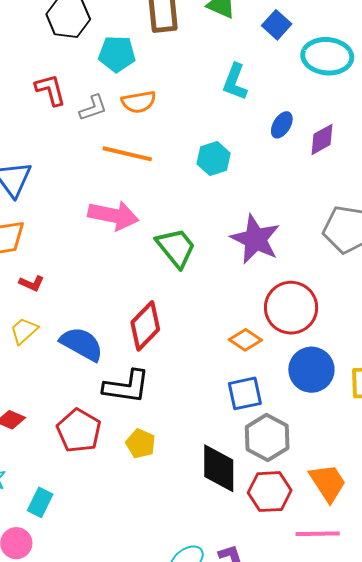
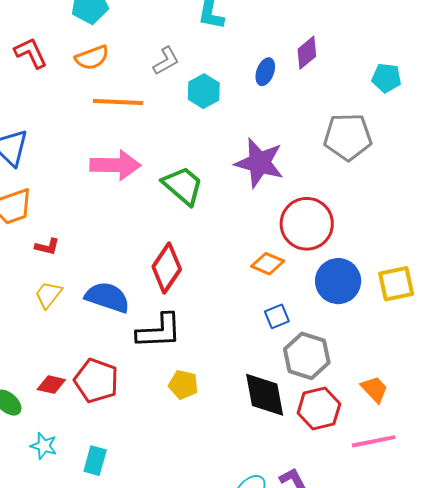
orange semicircle: (139, 102) -> (92, 58), moved
gray L-shape: (93, 108) -> (166, 61), moved
blue ellipse: (282, 125) -> (265, 72), moved
blue square: (245, 393) -> (277, 316), size x0.7
red pentagon: (79, 431) -> (96, 381), moved
orange trapezoid: (328, 483) -> (375, 389), size x0.7

